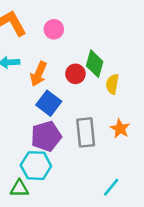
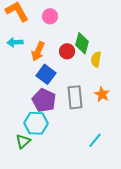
purple pentagon: (46, 136) -> (44, 100), turned -30
green triangle: (19, 188) -> (23, 141), turned -42

